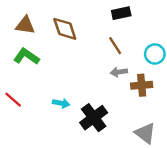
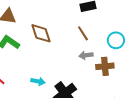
brown diamond: (65, 29) -> (41, 33), moved

